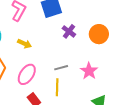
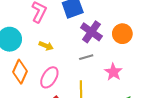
purple cross: (69, 31) -> (91, 32), size x1.5
gray line: (61, 68) -> (86, 57), moved

